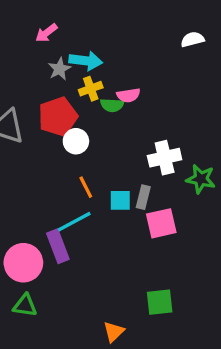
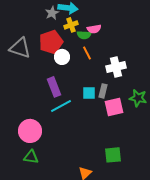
green star: (201, 179) -> (138, 98), moved
orange line: (86, 187) -> (87, 53), moved
purple rectangle: (58, 246) -> (54, 87), moved

